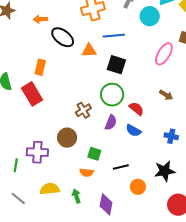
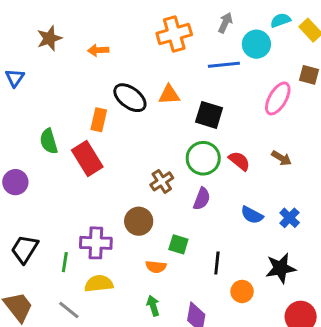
blue line: (114, 36) -> (224, 65), moved
black ellipse: (63, 37) -> (130, 98), moved
red semicircle: (136, 109) -> (239, 161), moved
blue semicircle: (133, 131) -> (252, 215), moved
blue cross: (171, 136) -> (290, 218), turned 32
black line: (121, 167) -> (217, 263), turned -70
orange semicircle: (86, 172) -> (156, 267), moved
yellow semicircle: (50, 189) -> (99, 284), moved

